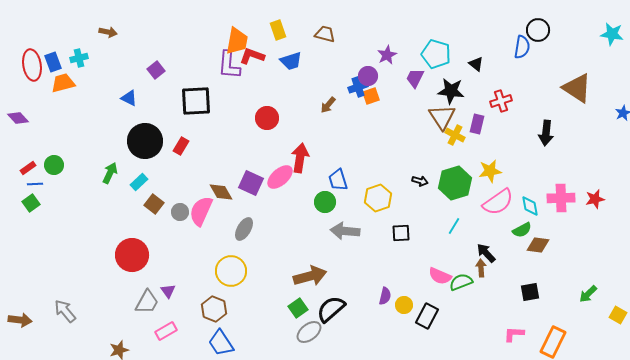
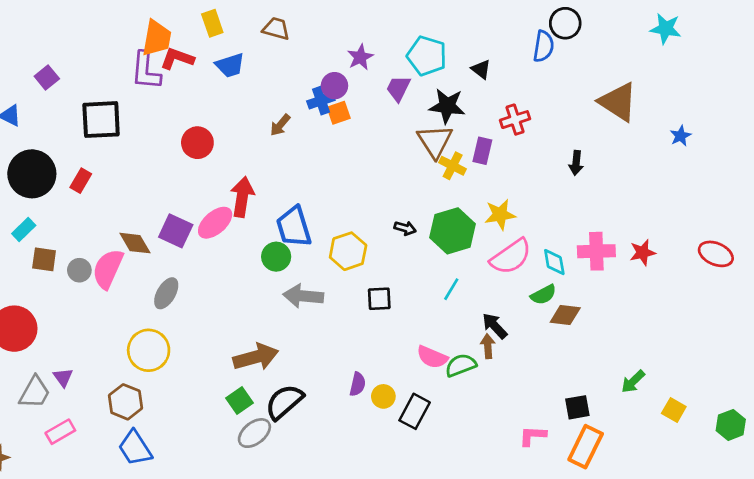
black arrow: (546, 133) -> (576, 163), size x0.7
blue trapezoid: (338, 180) -> (294, 227), size x1.4
brown square: (154, 204) -> (44, 259), turned -30
black square: (530, 292) -> (577, 407), moved

